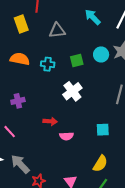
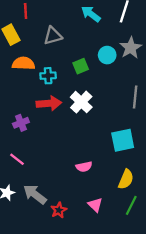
orange semicircle: (20, 59) -> (23, 63), moved
red arrow: (50, 121) -> (49, 103), moved, size x1.5
cyan square: (103, 130) -> (123, 140), size x1.5
pink semicircle: (66, 136) -> (84, 167), moved

